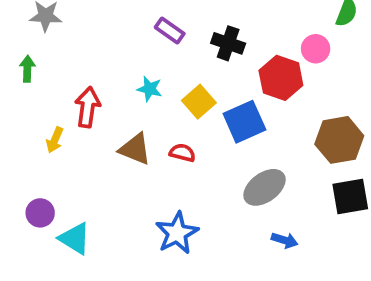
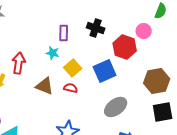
purple rectangle: (170, 31) -> (64, 33), moved, turned 56
yellow square: (199, 102) -> (73, 68), moved

